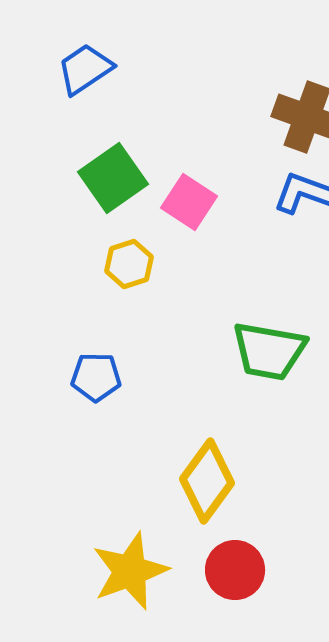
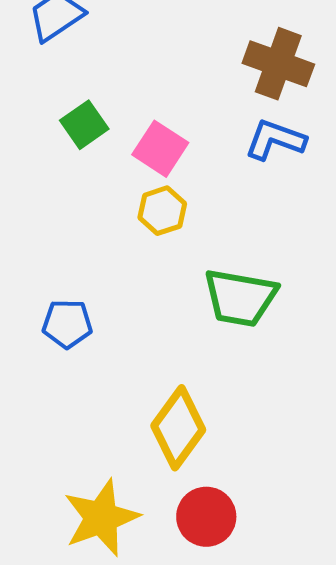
green square: (113, 178) -> (84, 125), size x0.7
yellow hexagon: (129, 264) -> (162, 211), moved

